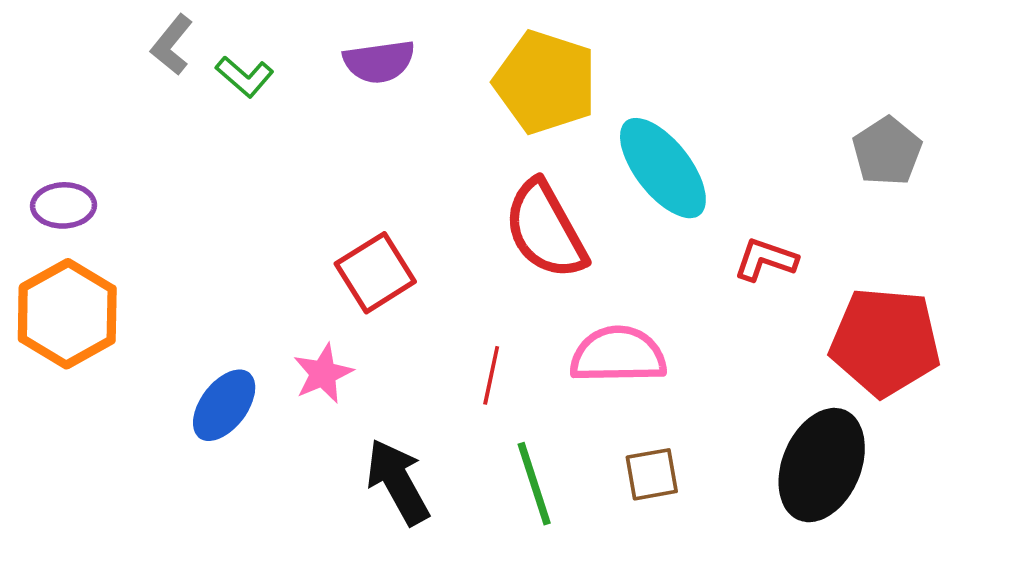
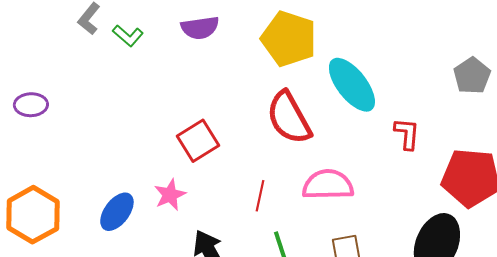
red L-shape: (766, 260) -> (407, 134), turned 76
orange hexagon: (67, 314) -> (33, 215), moved

